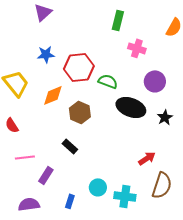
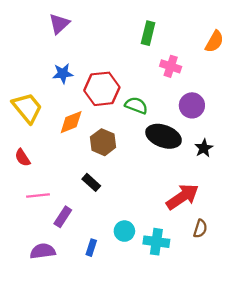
red arrow: (147, 158) -> (182, 197), size x1.6
brown semicircle: (162, 185) -> (200, 229), size x0.6

